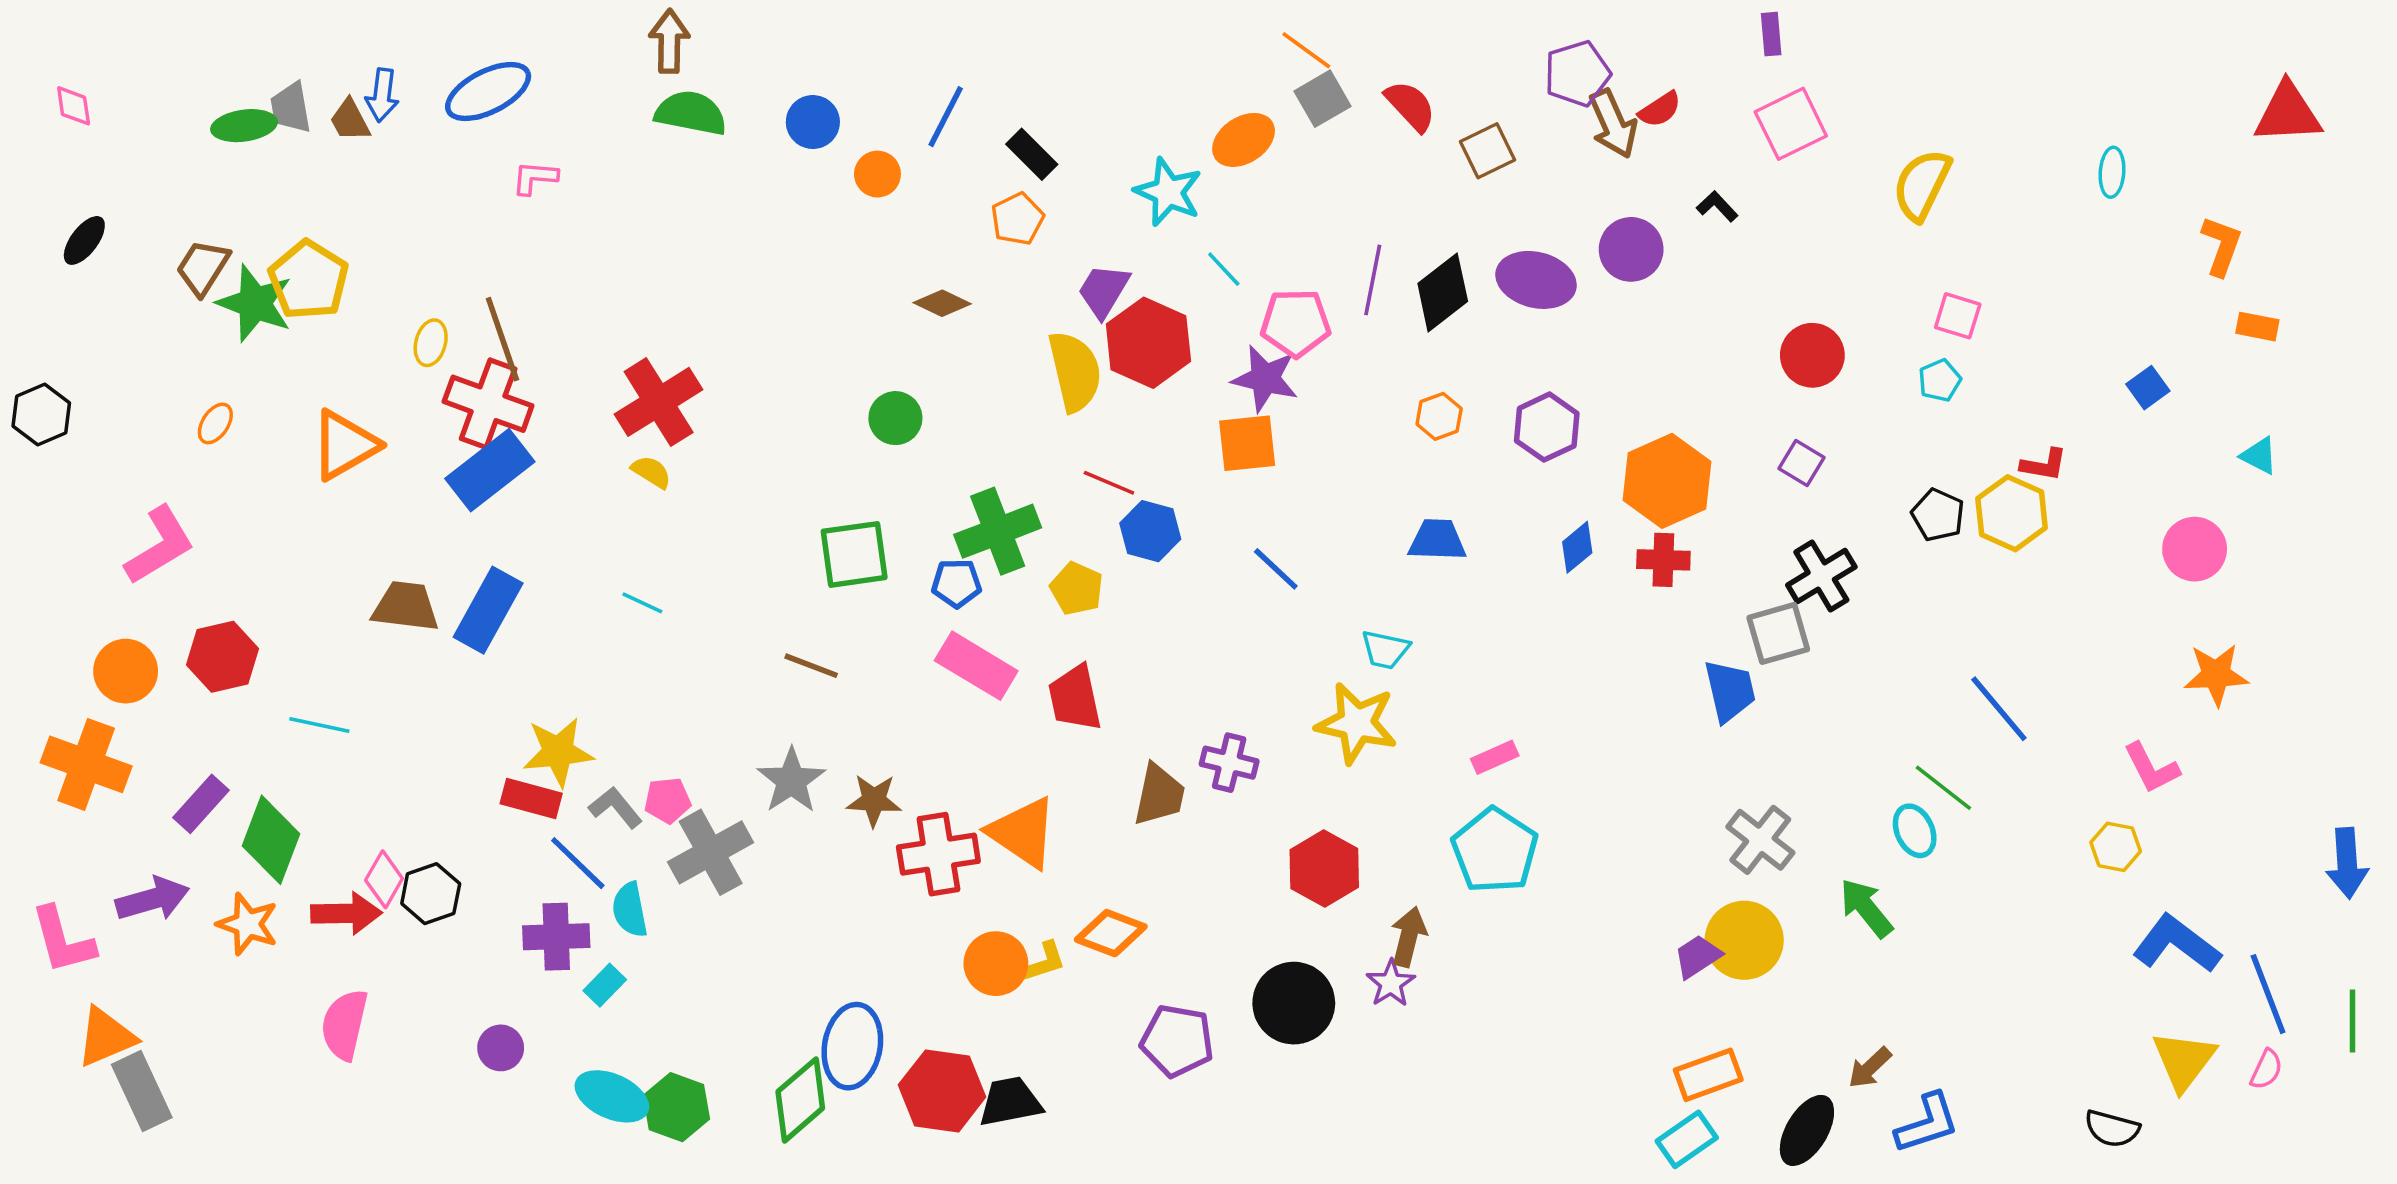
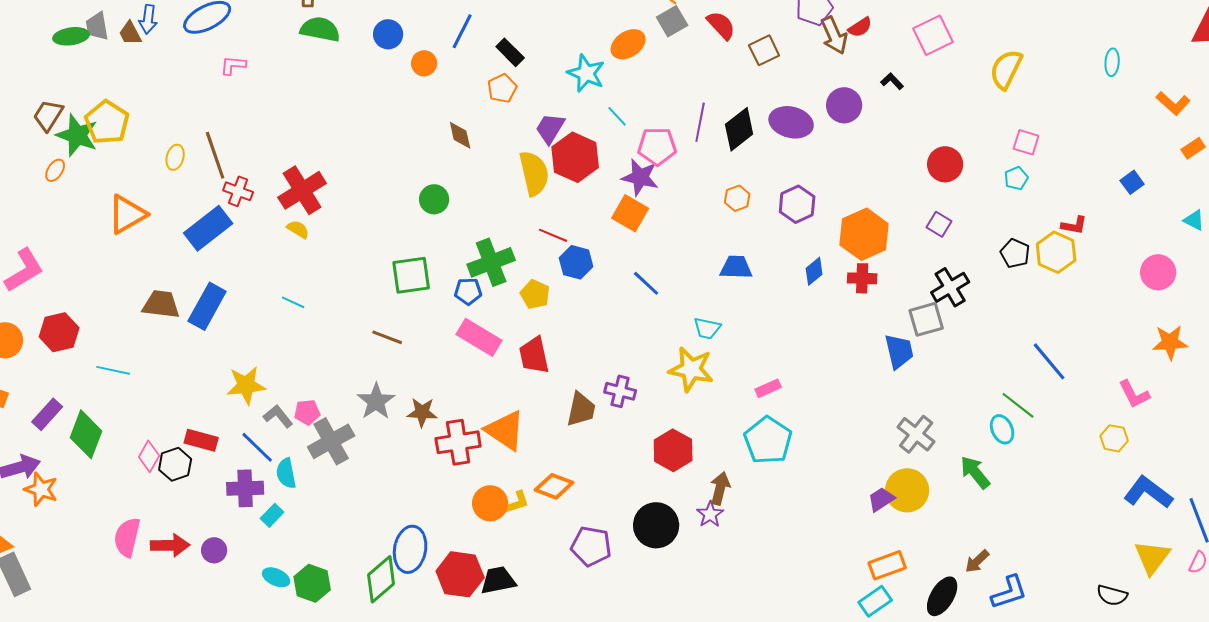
orange L-shape: (2221, 246) -> (1173, 103), turned 112
brown diamond: (942, 303) -> (460, 135), turned 52
orange rectangle: (2257, 327) -> (1193, 148), turned -45
red cross: (488, 404) -> (238, 191), moved, size x0.6
orange ellipse: (215, 423) -> (55, 170), moved
orange square: (1247, 443) -> (630, 213), turned 36
red rectangle: (531, 798) -> (201, 440), moved
red arrow: (346, 913) -> (170, 545), moved
orange star: (248, 924) -> (41, 489), moved
cyan ellipse: (612, 1096) -> (276, 577), size x0.7

